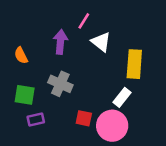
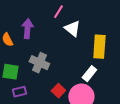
purple arrow: (60, 42) -> (27, 29), moved
red square: (84, 118) -> (58, 91), turned 32

